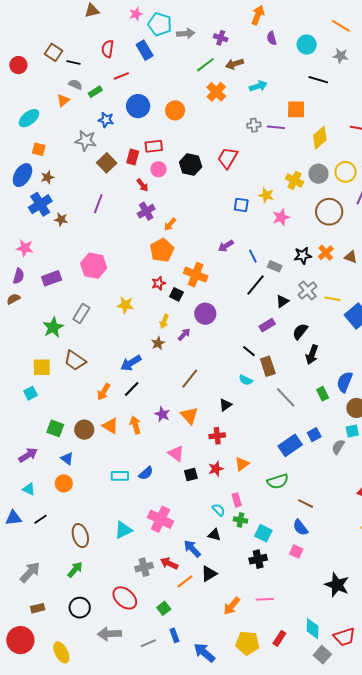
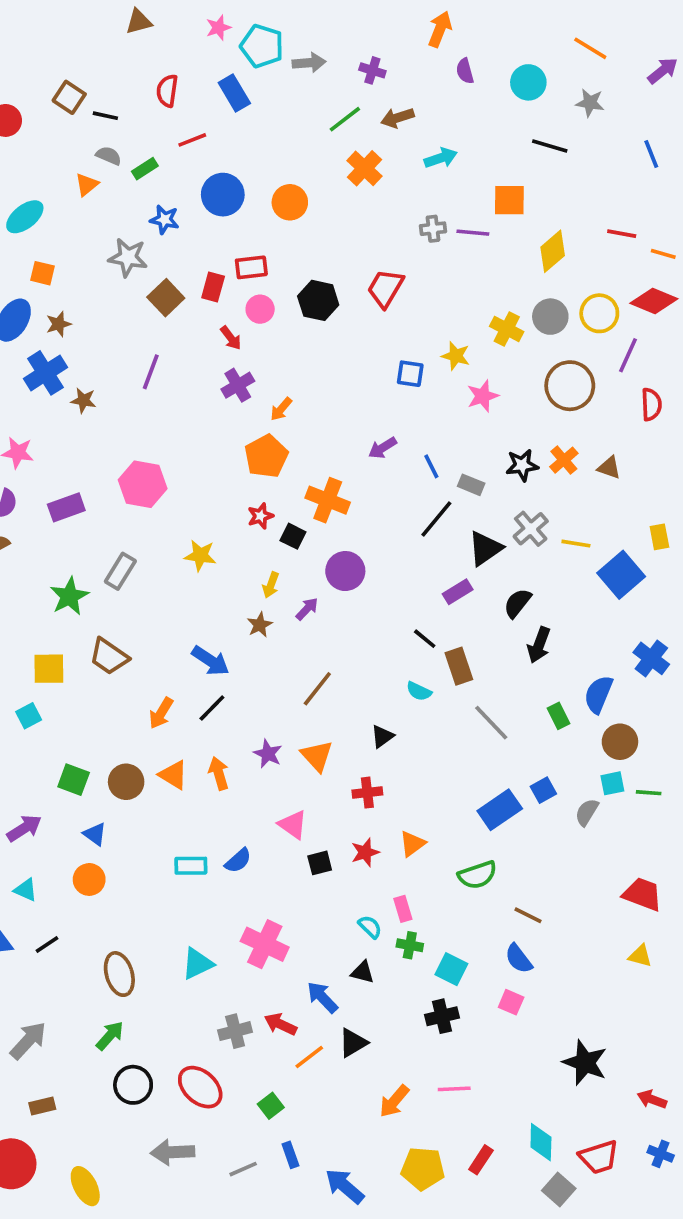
black triangle: (282, 301) -> (485, 548), size x1.5
blue arrow: (131, 363) -> (210, 661), turned -115
black circle: (80, 608) -> (133, 1085), moved

